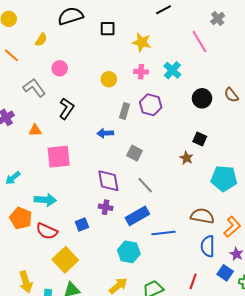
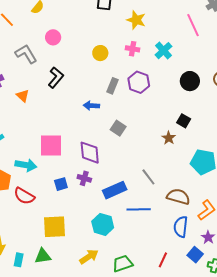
orange triangle: (35, 130) -> (23, 96), turned 40
pink square: (59, 157) -> (51, 145), moved
gray line: (145, 185) -> (148, 177), moved
blue square: (82, 225) -> (61, 184), moved
yellow square: (65, 260) -> (55, 227), moved, turned 35

